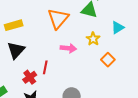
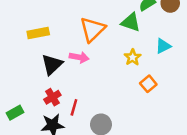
pink arrow: (68, 48) -> (79, 57), moved
black triangle: (16, 50) -> (52, 65), moved
red line: (45, 67) -> (74, 107), moved

